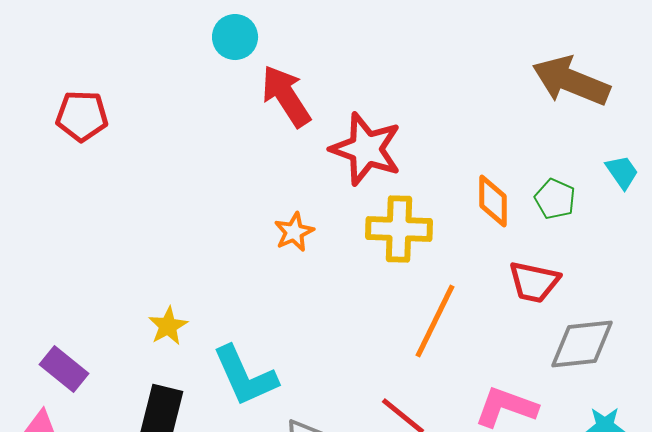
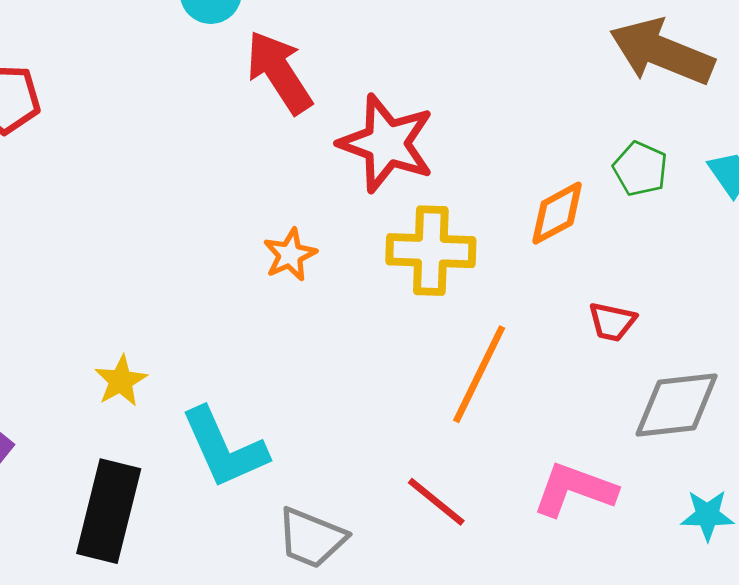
green pentagon: (555, 199) -> (640, 169), moved
orange diamond: (493, 201) -> (557, 213), turned 62
red trapezoid: (534, 282) -> (612, 322), size x0.7

